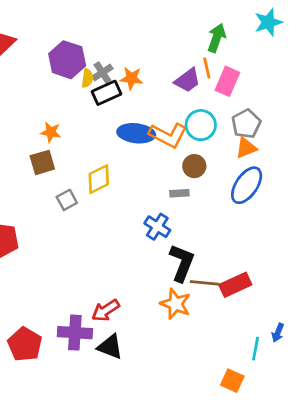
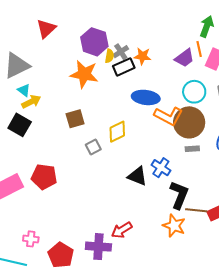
orange star: (51, 132) -> (84, 74), moved, size x1.8
orange L-shape: (168, 135) -> (169, 116), moved
brown circle: (194, 166) -> (189, 122), size x1.8
gray rectangle: (179, 193) -> (192, 149), moved
black triangle: (110, 347) -> (137, 176), moved

